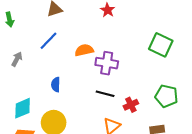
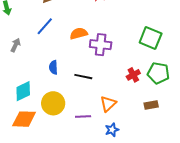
green square: (161, 45) -> (151, 38), moved
black line: (105, 94) -> (83, 77), moved
red cross: (131, 105) -> (133, 75), moved

